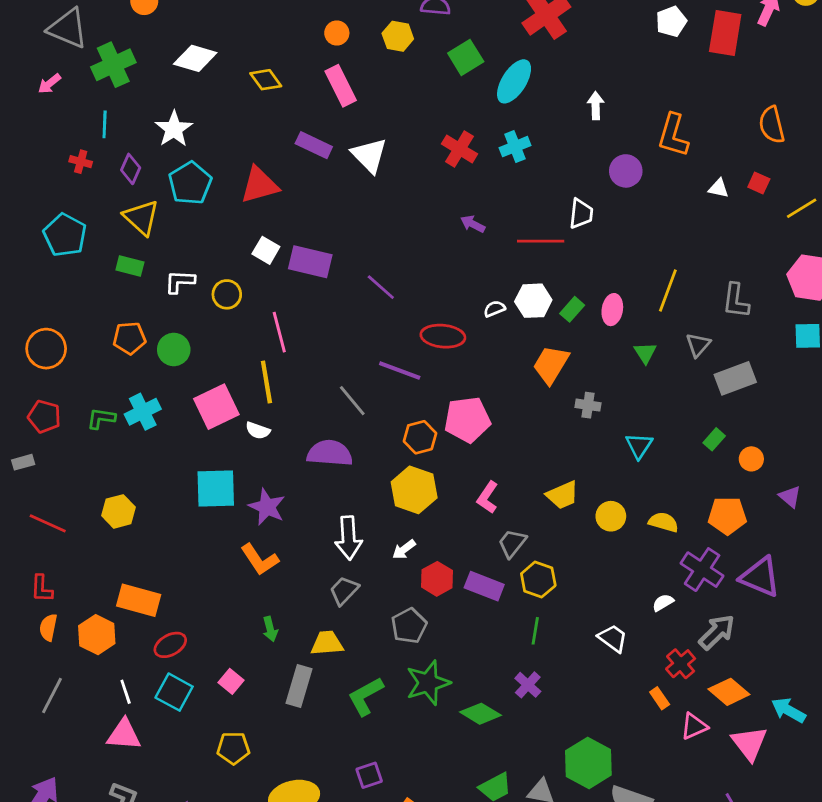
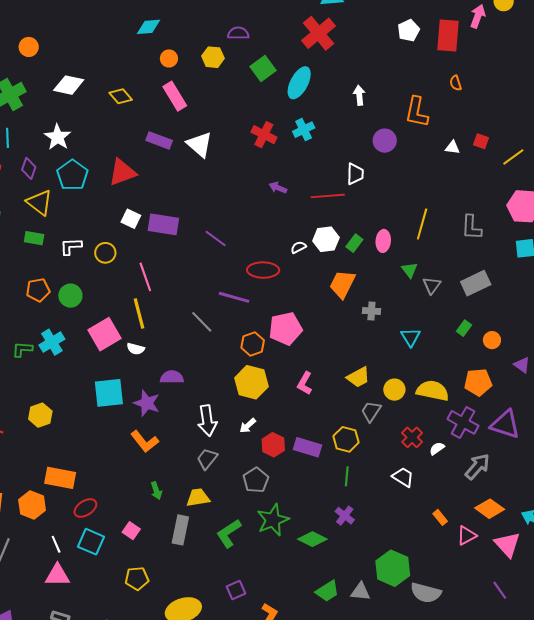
orange semicircle: (772, 125) -> (456, 83), moved, size x0.6
gray triangle: (698, 345) -> (432, 285), moved
purple semicircle: (330, 453) -> (172, 377), moved, size x0.7
yellow semicircle: (664, 522) -> (433, 391), size x1.5
gray trapezoid: (512, 543) -> (371, 411), moved
red cross: (681, 664) -> (412, 437), moved

